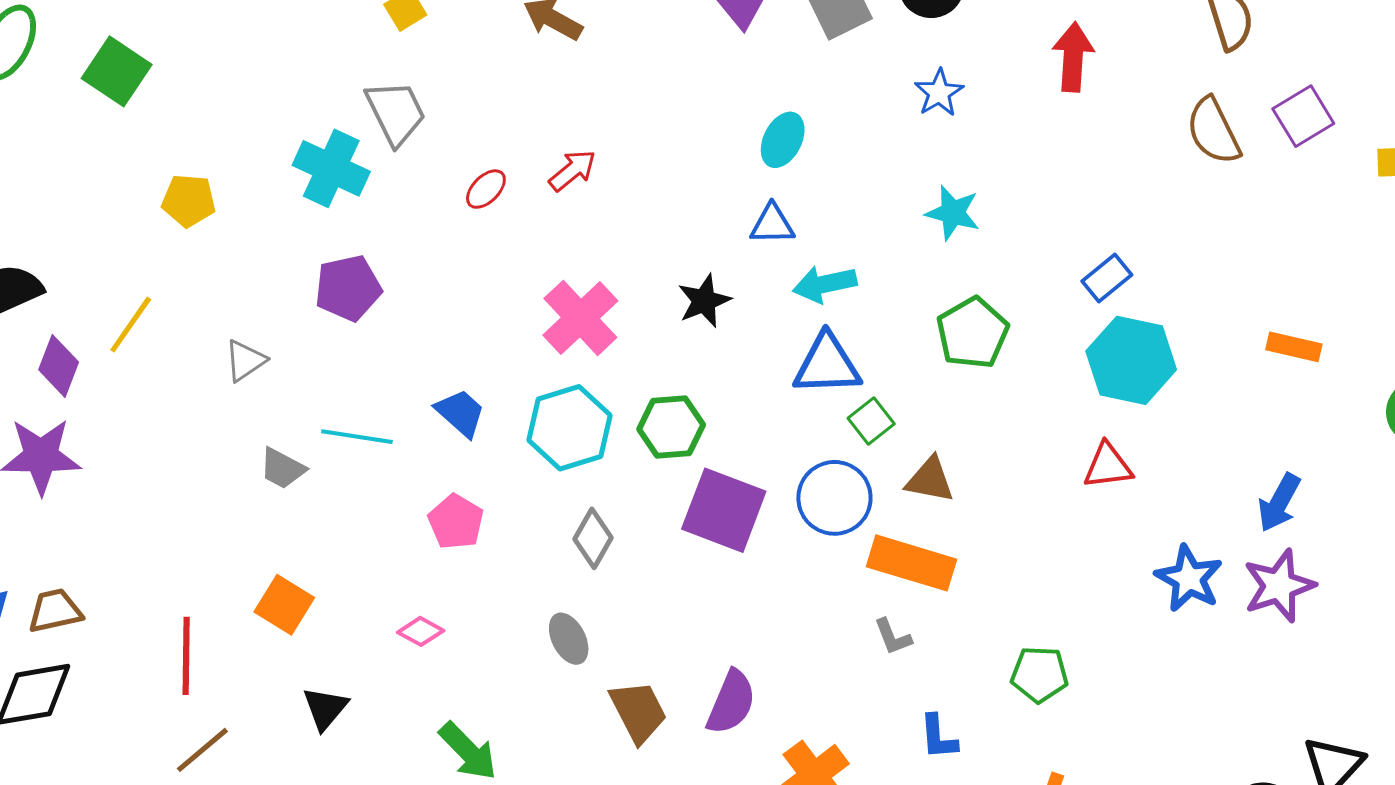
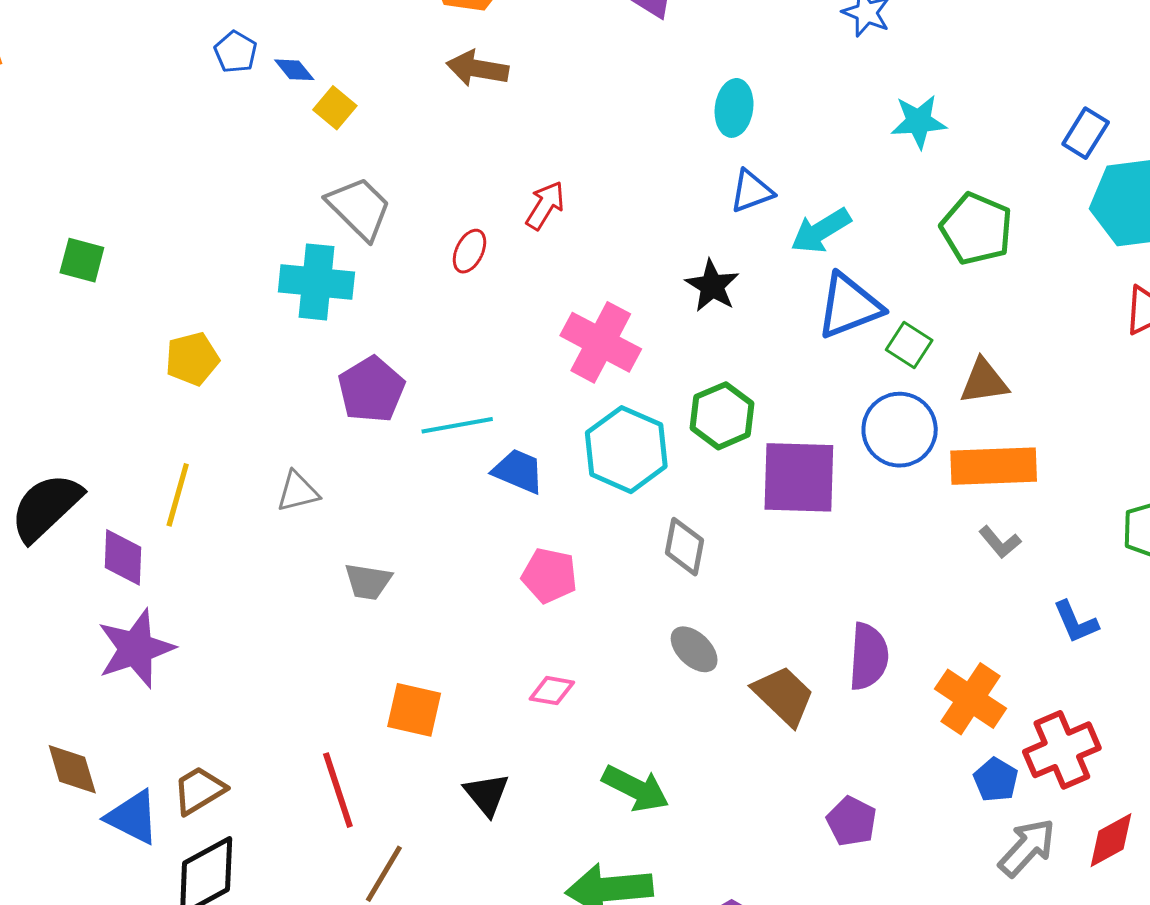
green square: (117, 71) -> (82, 260), size x0.7
gray triangle: (245, 361) -> (298, 492), turned 39
cyan line: (357, 437) -> (457, 425), moved

